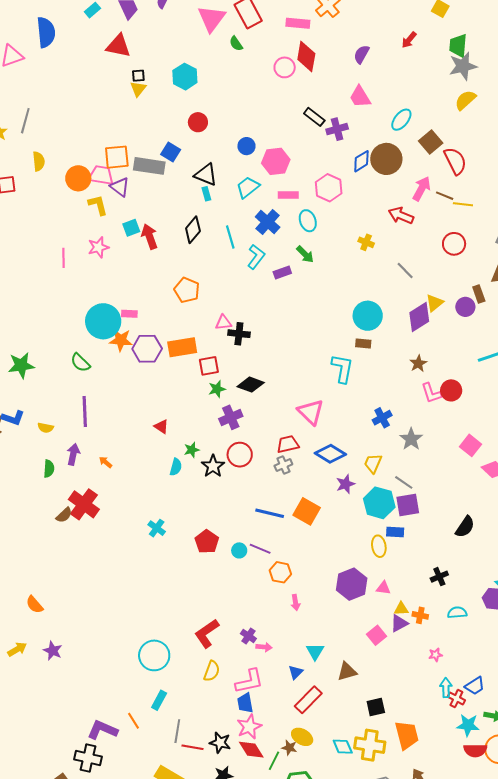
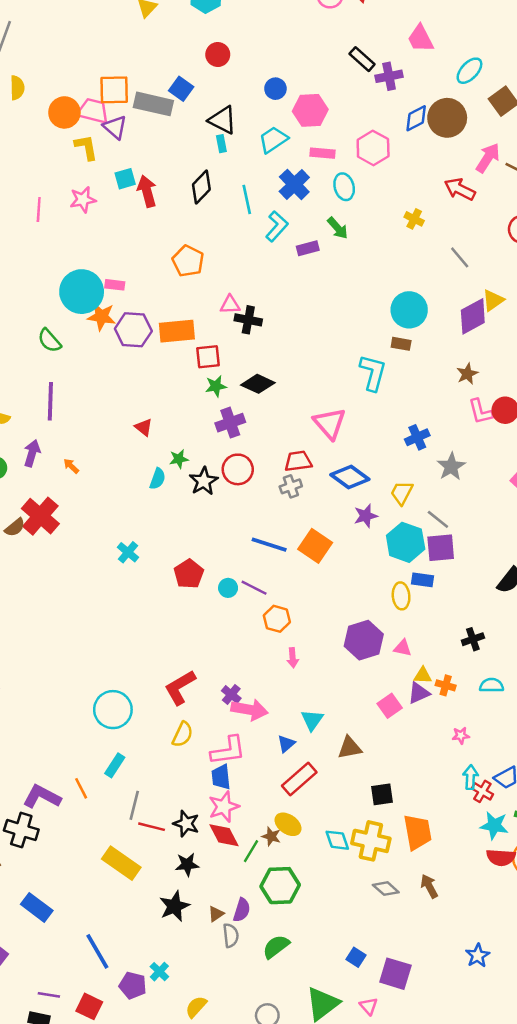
pink arrow: (264, 647) -> (250, 710), size x1.8

